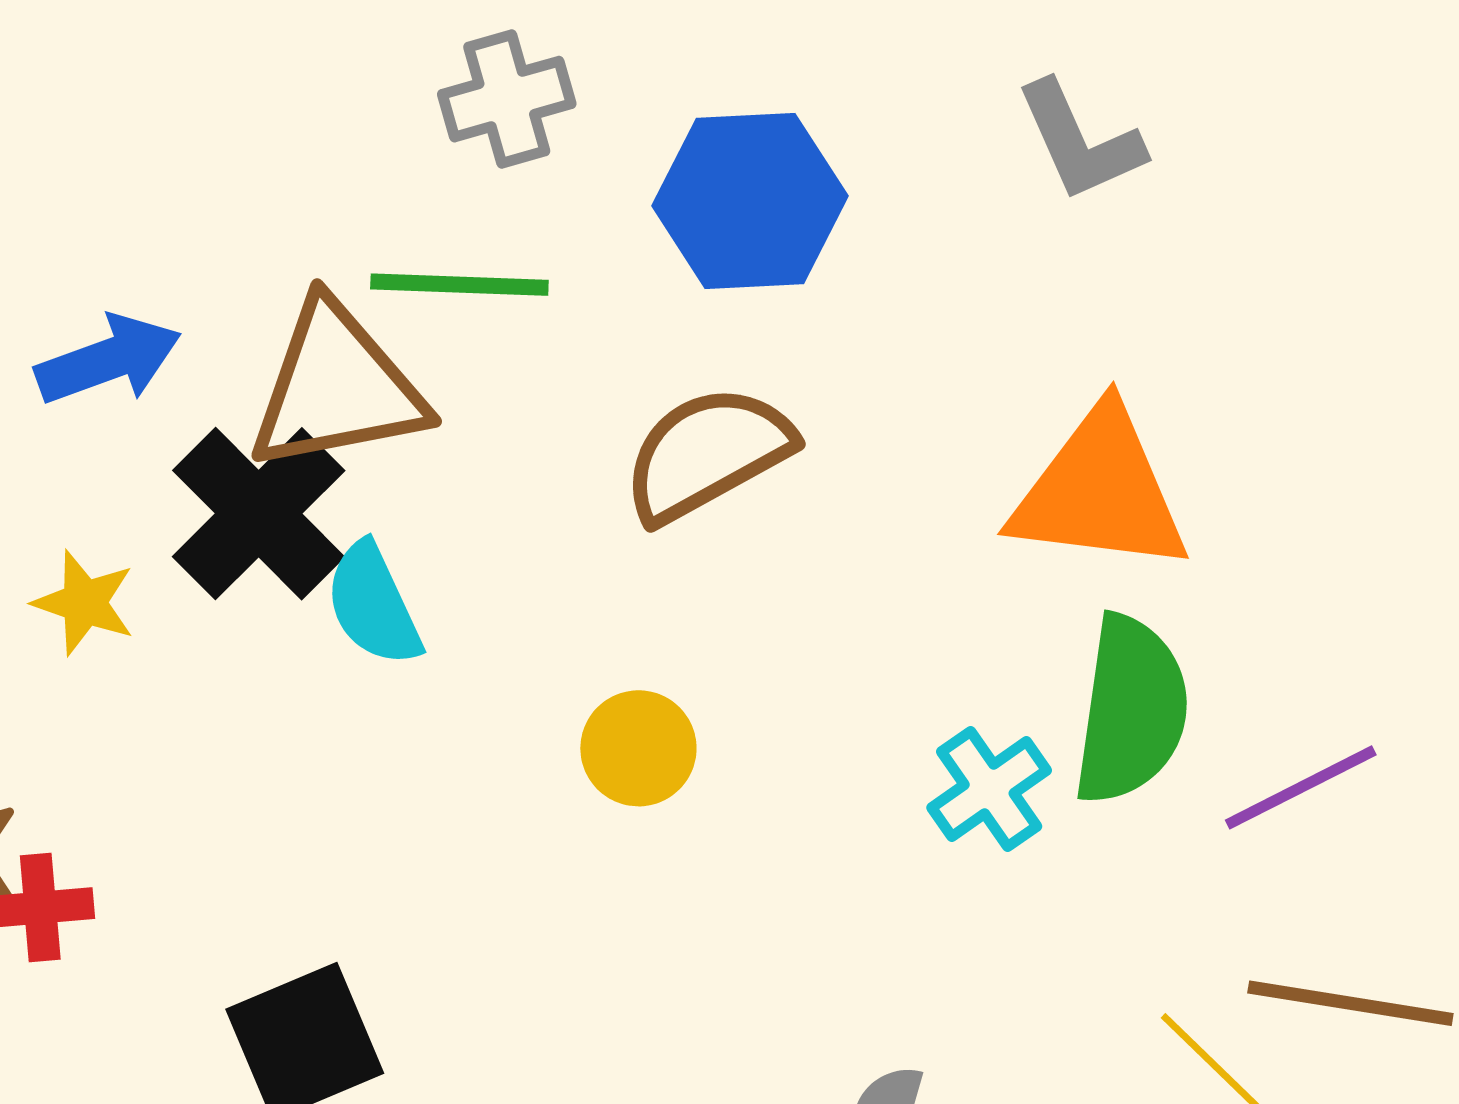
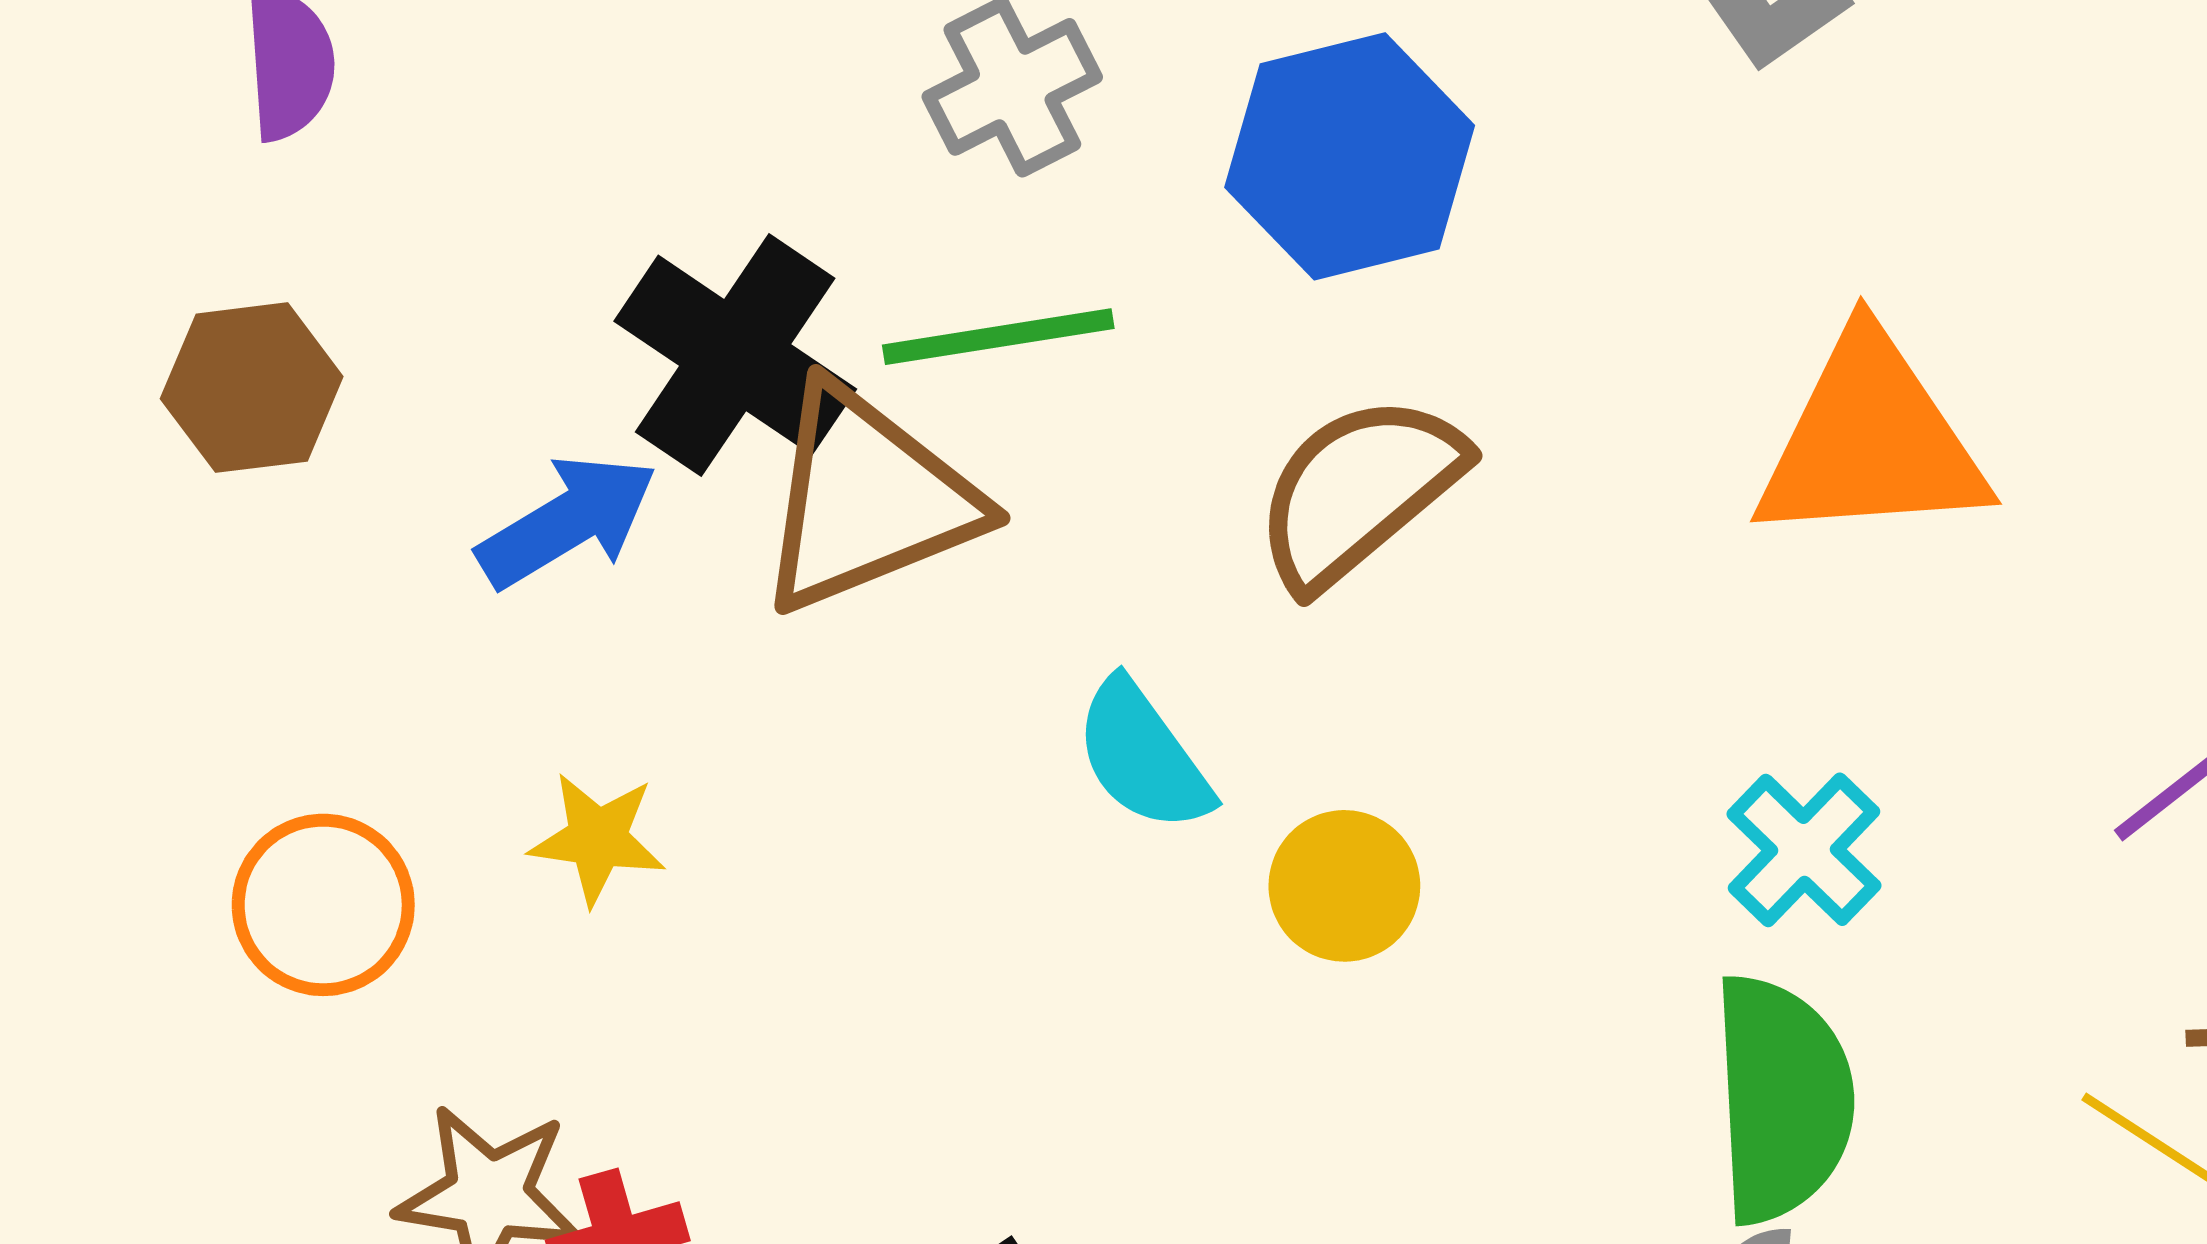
black cross: (259, 514) -> (735, 355), moved
cyan semicircle: (373, 604) -> (1143, 756), moved
green semicircle: (1131, 710) -> (1782, 1099), moved

